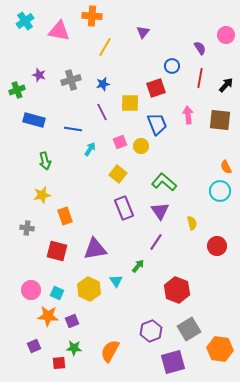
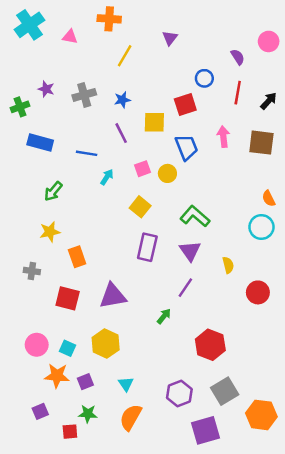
cyan cross: (25, 21) -> (30, 25), size x1.4
pink triangle: (59, 31) -> (70, 37), size x0.6
green arrow: (45, 161) -> (53, 191), turned 54
purple rectangle: (124, 208) -> (147, 247), turned 35
cyan triangle: (116, 281) -> (126, 384), moved

